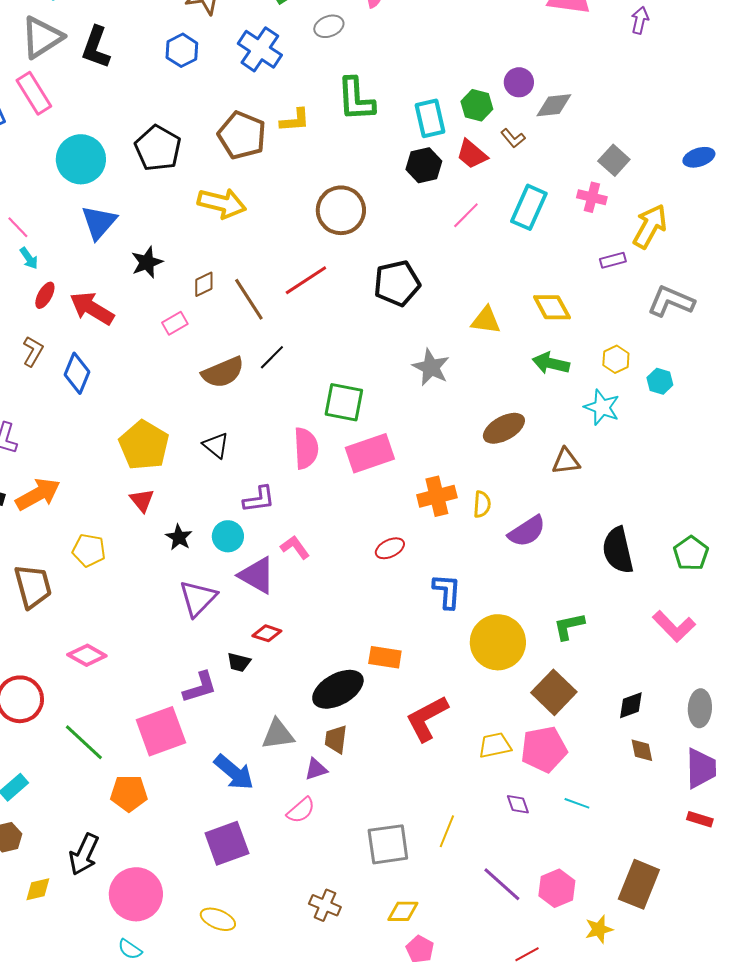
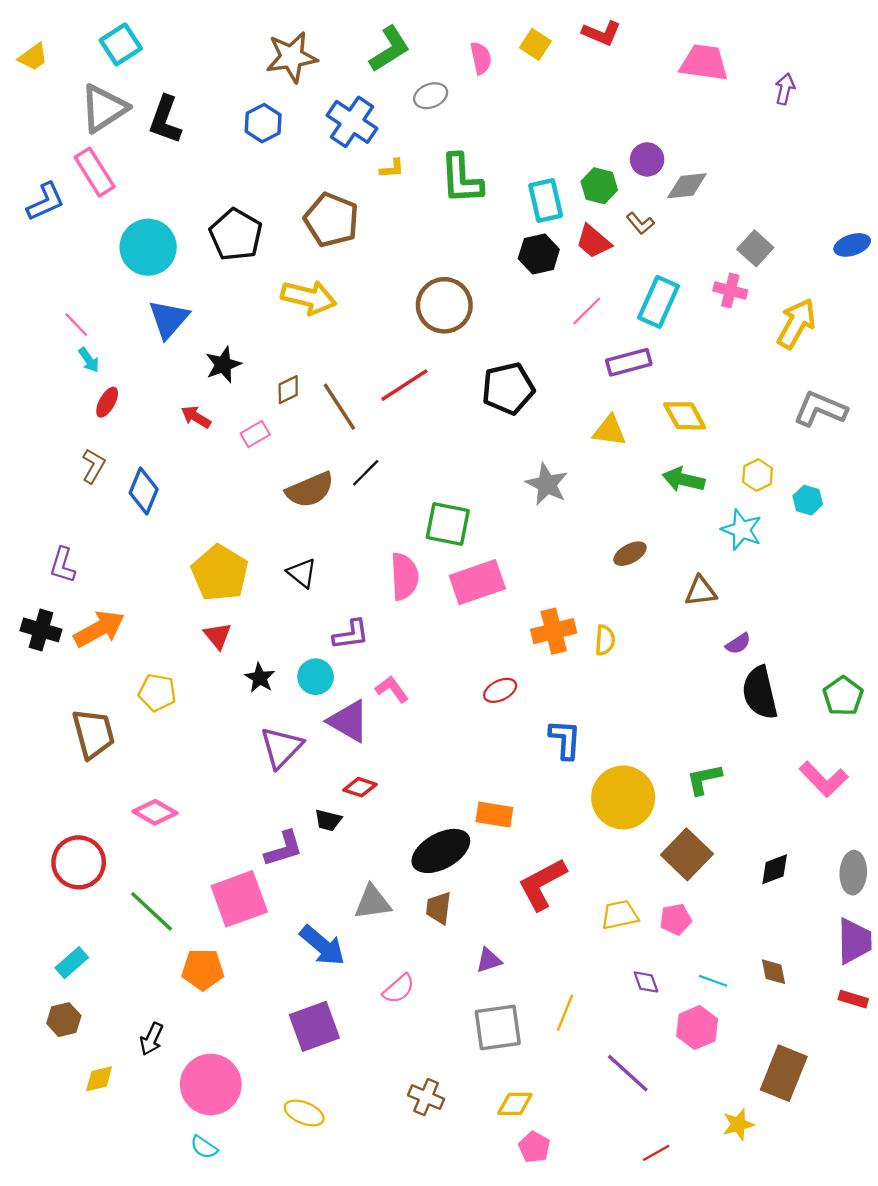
yellow L-shape: (295, 120) -> (392, 169), moved, size x0.7
purple rectangle: (613, 260) -> (629, 362), moved, size x1.5
red arrow: (92, 308) -> (196, 417), moved, size x0.6
brown ellipse: (504, 428) -> (630, 554), size x0.7
purple semicircle: (527, 531) -> (738, 644), moved, size x0.6
pink pentagon: (544, 749) -> (676, 919), size x0.6
brown diamond: (642, 750) -> (774, 972), moved
purple triangle: (316, 769) -> (489, 960), moved
black arrow: (84, 854) -> (152, 1039), size x0.7
pink hexagon: (557, 888) -> (697, 1028), moved

